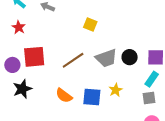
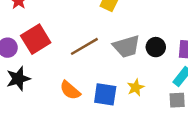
red square: (34, 57) -> (36, 39), turned -30

